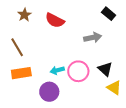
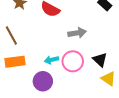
gray arrow: (93, 38) -> (77, 33), moved

